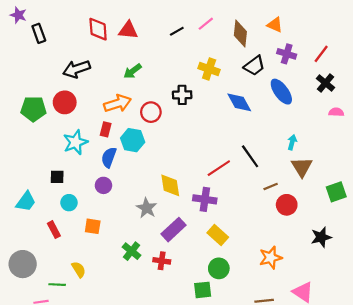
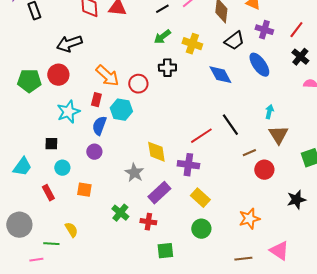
green arrow: (133, 71) -> (162, 37), moved
orange arrow: (117, 103) -> (107, 76), turned 60
green square: (203, 290) -> (165, 251), moved

